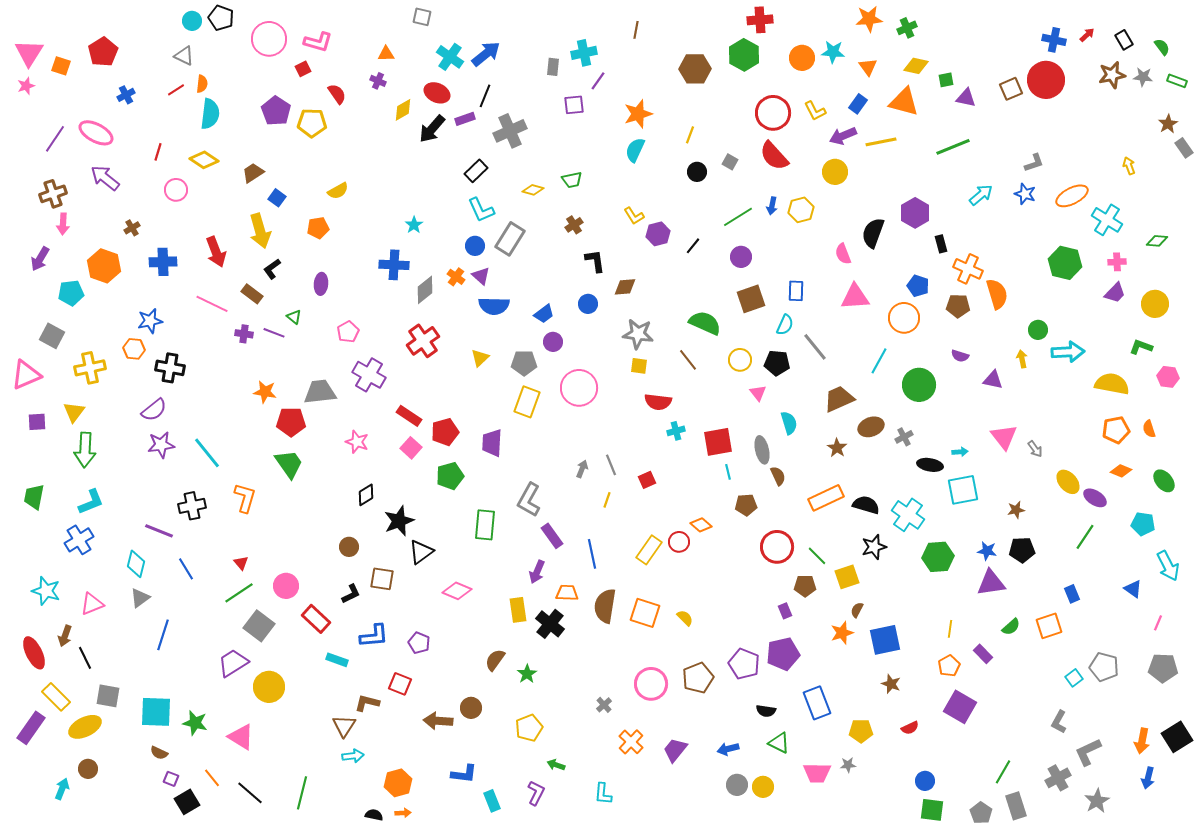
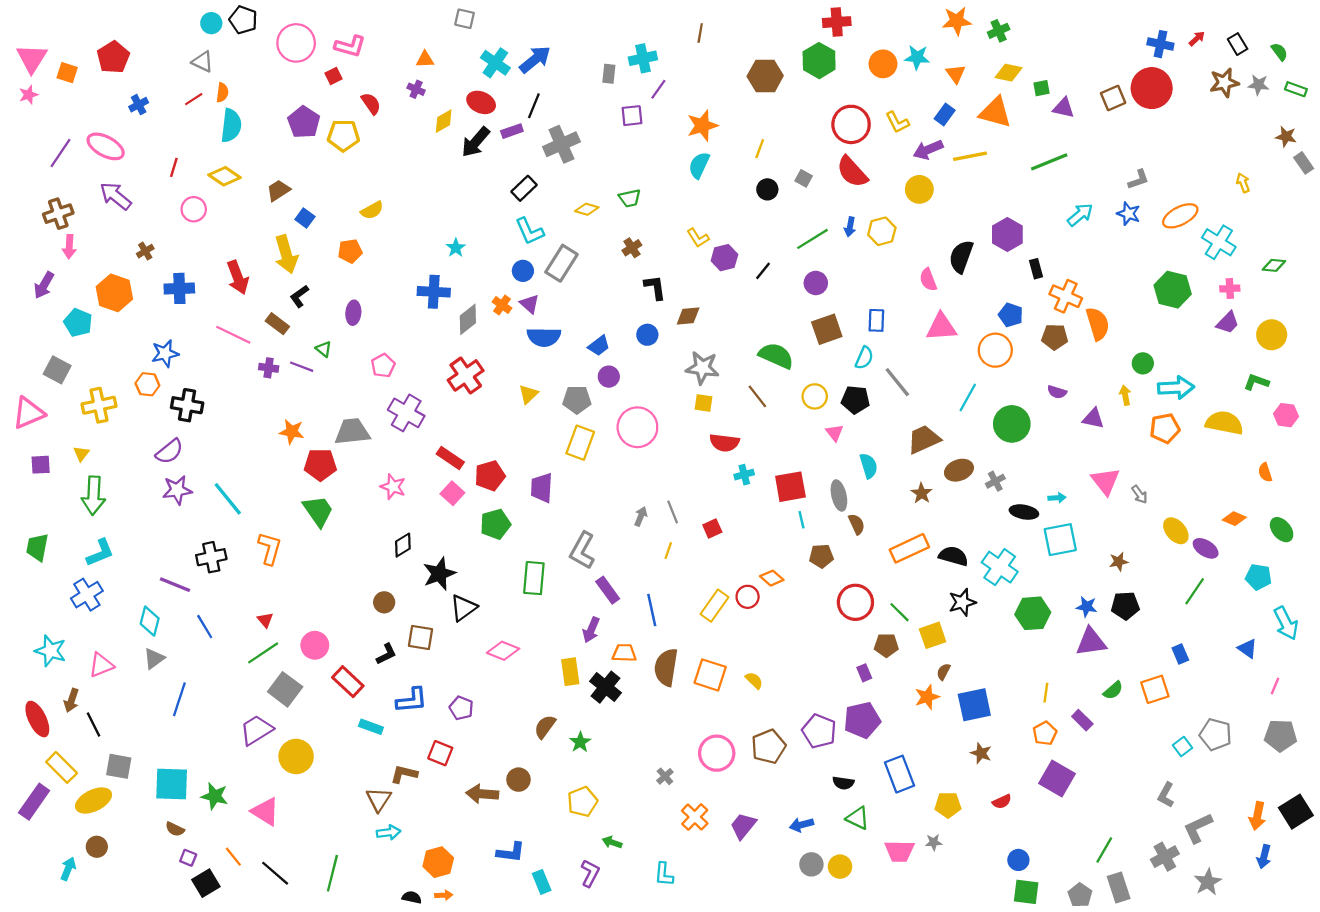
brown star: (1168, 124) -> (1286, 137), turned -30
cyan pentagon: (71, 293) -> (78, 323), turned 30
yellow triangle: (74, 412) -> (81, 454), size x0.7
orange pentagon: (1116, 430) -> (1165, 428), moved

